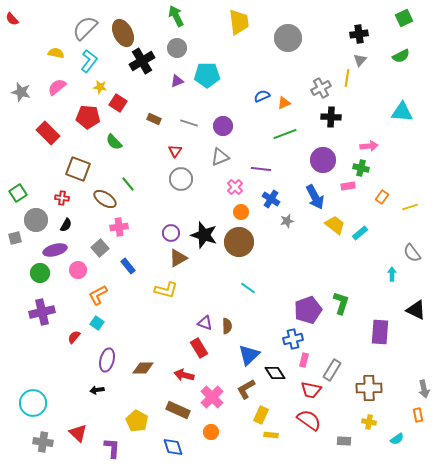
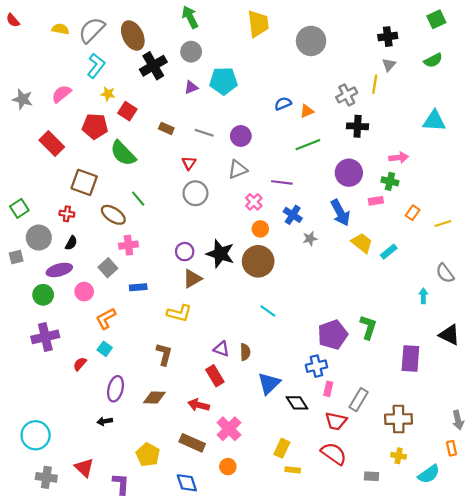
yellow semicircle: (56, 53) -> (60, 29), moved
green semicircle: (114, 142) -> (123, 153), size x1.5
blue rectangle: (128, 266) -> (138, 287), turned -56
brown L-shape: (246, 389) -> (164, 354), moved, turned 135
cyan semicircle: (397, 439) -> (429, 474), size x1.5

